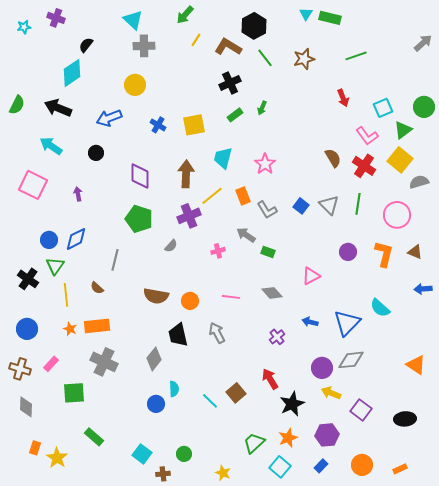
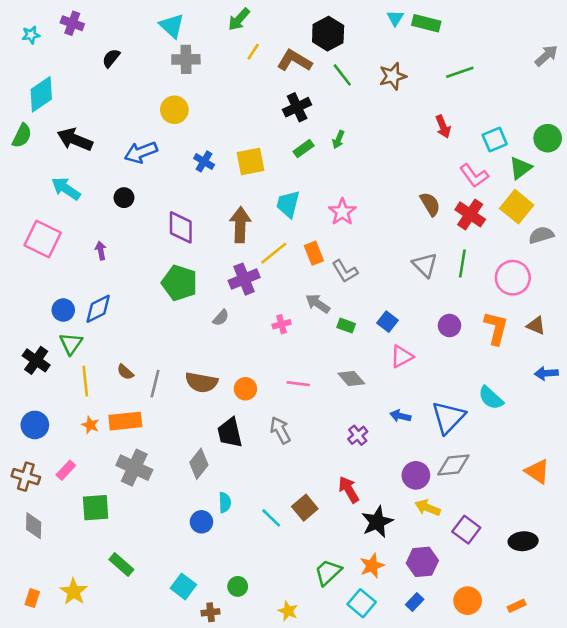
cyan diamond: (72, 73) -> (41, 94), moved
blue square: (301, 206) -> (387, 322), moved
gray line: (115, 260) -> (155, 384), moved
orange rectangle: (35, 448) -> (32, 598), moved

